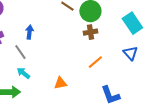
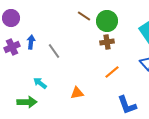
blue arrow: (29, 32) -> (31, 42), moved
gray line: (20, 52) -> (54, 51), moved

